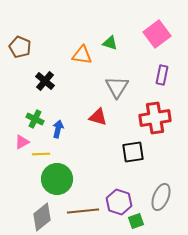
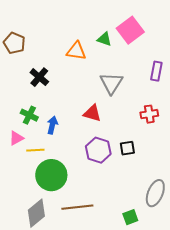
pink square: (157, 34) -> (130, 30), moved
red cross: (155, 118) -> (149, 114), size x0.6
black square: (133, 152) -> (127, 148), size x0.7
purple hexagon: (119, 202) -> (98, 150), moved

